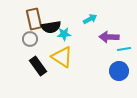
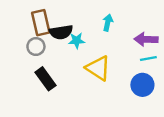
cyan arrow: (90, 19) -> (108, 23), turned -48
purple arrow: (109, 37) -> (146, 39), moved
yellow triangle: (62, 57) -> (98, 68), moved

